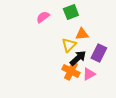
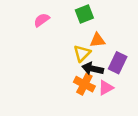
pink semicircle: (43, 17) -> (42, 20), moved
black arrow: (78, 58) -> (93, 69), turned -126

